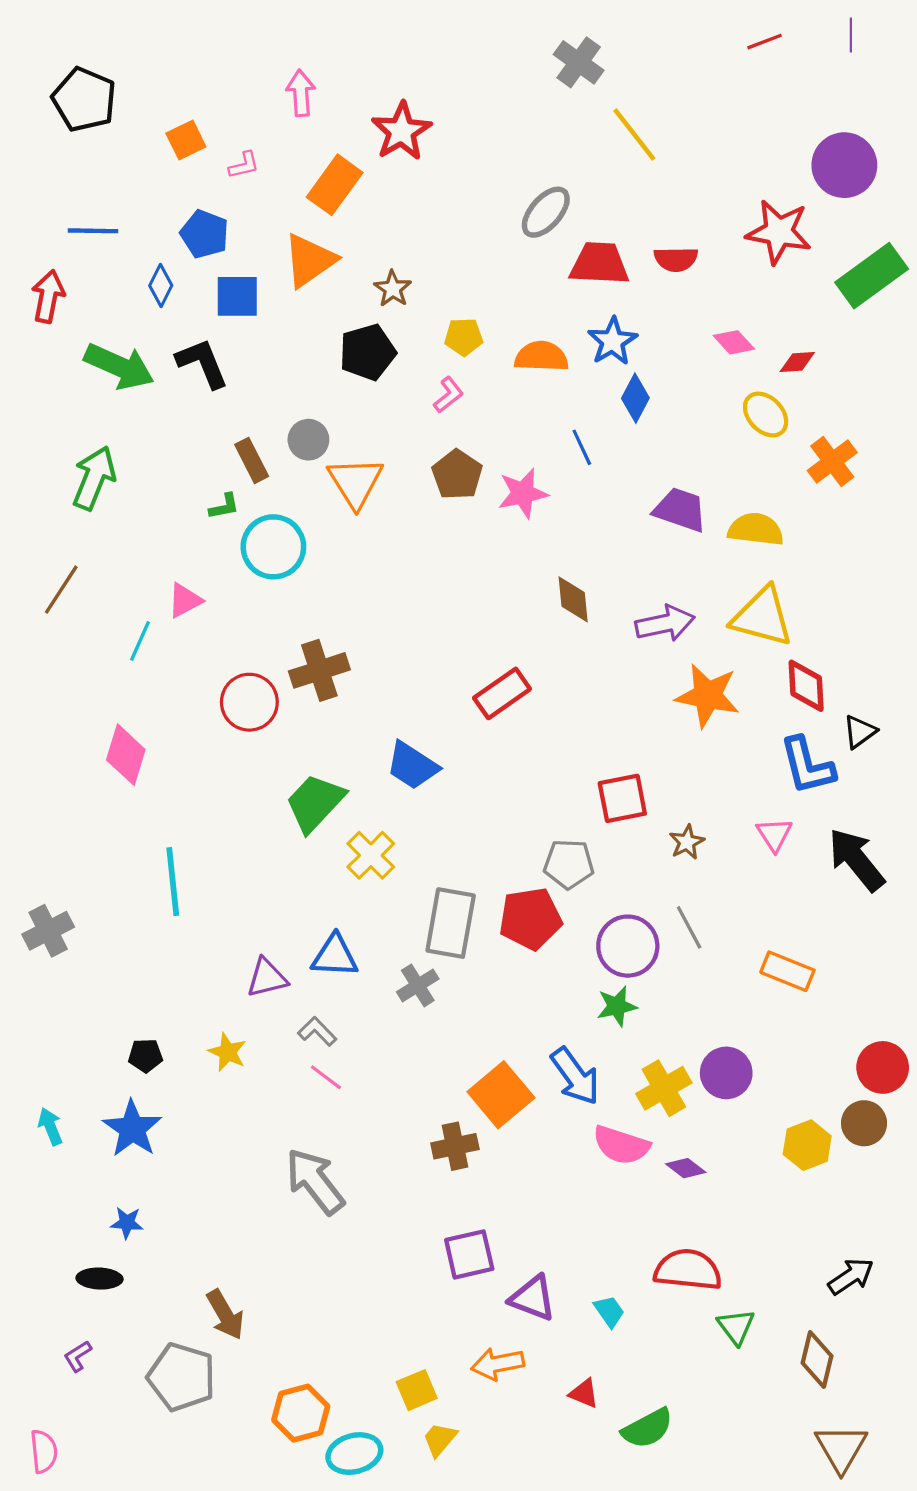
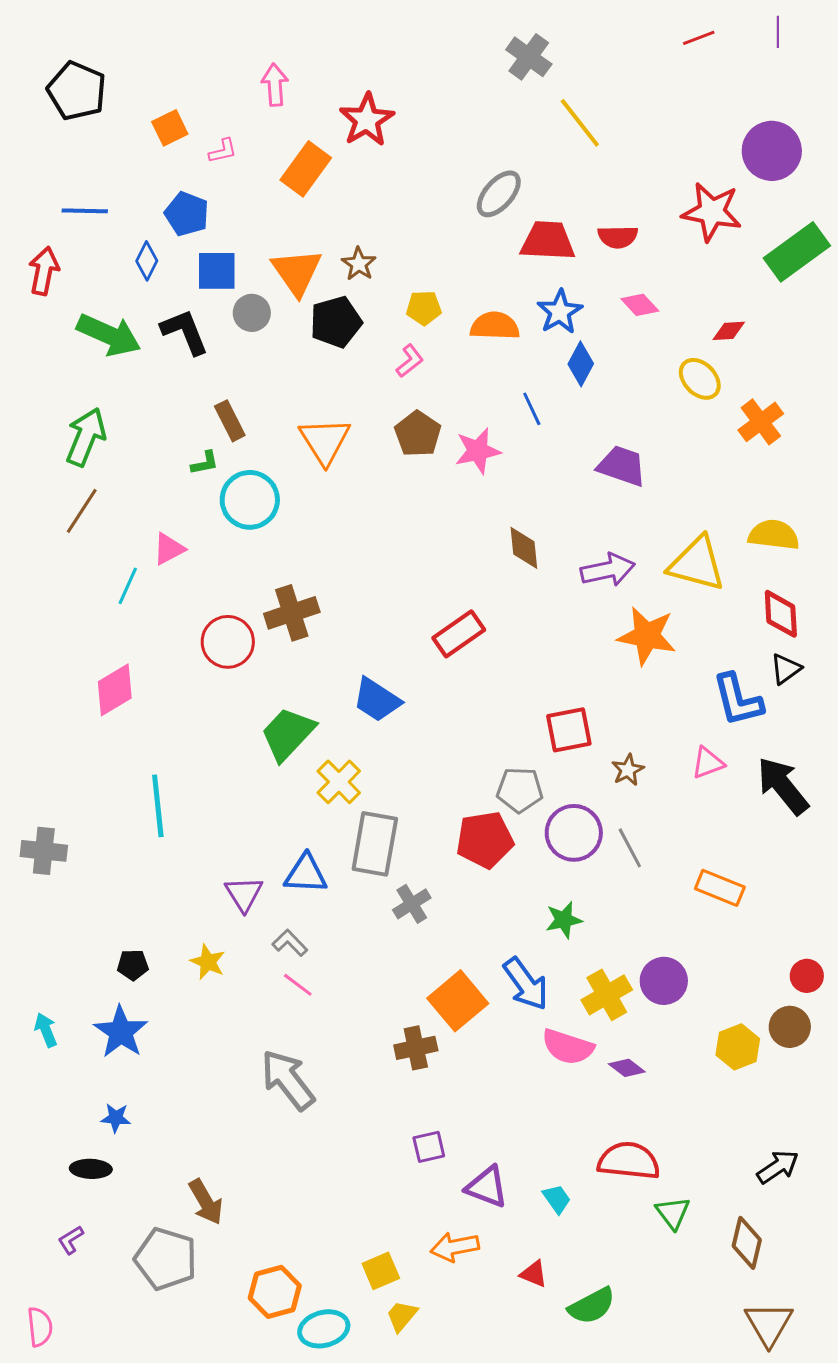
orange triangle: (310, 260) -> (297, 272), moved, turned -30
pink diamond: (734, 342) -> (640, 305), moved
gray circle: (308, 440) -> (252, 313), moved
yellow semicircle: (756, 529) -> (774, 535), moved
brown line: (61, 590) -> (82, 511), moved
red diamond: (806, 686) -> (781, 614), moved
pink diamond: (126, 755) -> (115, 690), turned 42
pink triangle: (774, 834) -> (708, 763), turned 42
gray rectangle: (451, 923) -> (375, 844), moved
gray cross: (48, 931) -> (44, 851), turned 33
purple circle: (628, 946) -> (574, 833), moved
purple triangle: (267, 978) -> (244, 894), turned -48
gray cross: (418, 985) -> (412, 904), moved
red circle: (883, 1067) -> (807, 976), size x0.7
purple square: (469, 1254) -> (429, 1147), size x0.7

